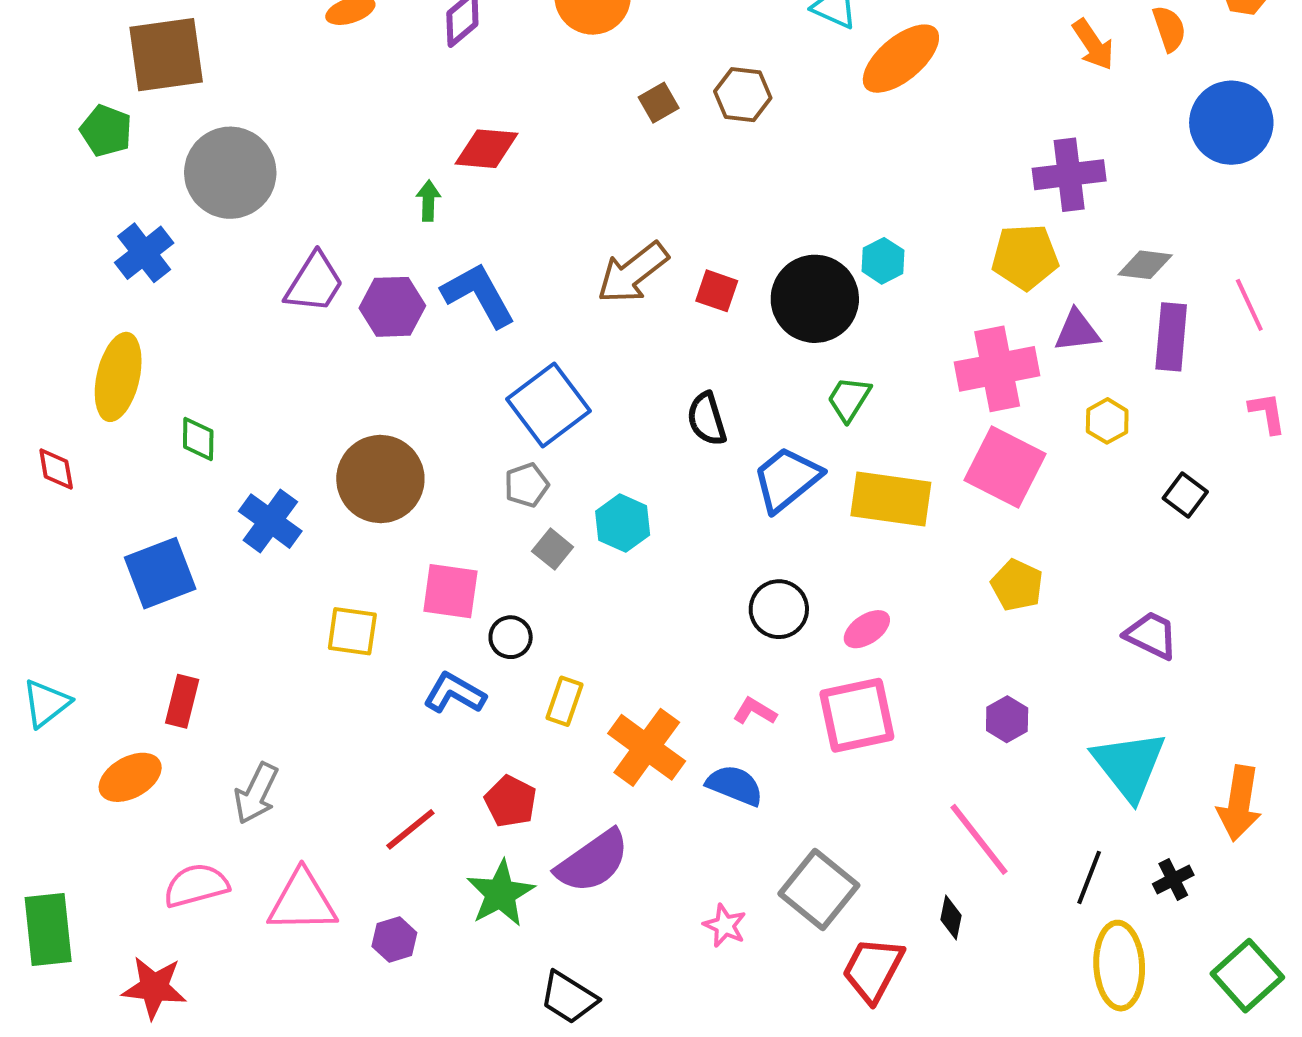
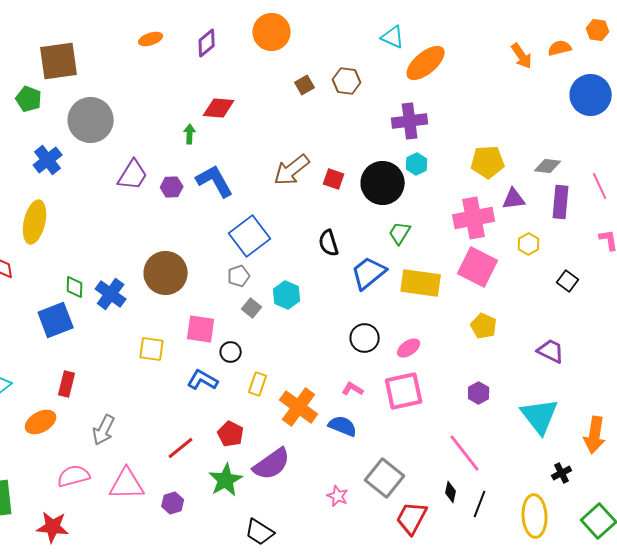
orange semicircle: (1169, 29) -> (560, 48), turned -85
purple cross: (1069, 175) -> (410, 121), moved
purple hexagon: (392, 307) -> (172, 187), size x0.7
green diamond: (198, 439) -> (75, 287), moved
black line: (1089, 877) -> (480, 504), moved

